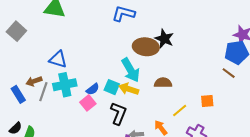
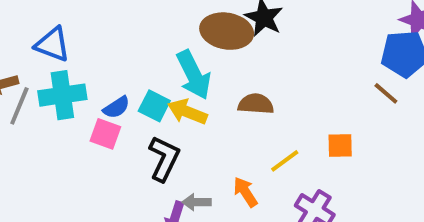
pink square: (88, 103) -> (105, 134), turned -35

